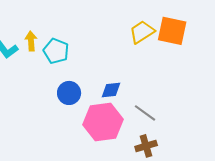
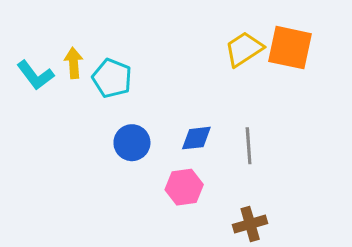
gray line: (145, 113) -> (249, 146), moved, turned 50
pink hexagon: (103, 122) -> (184, 187), size x0.6

